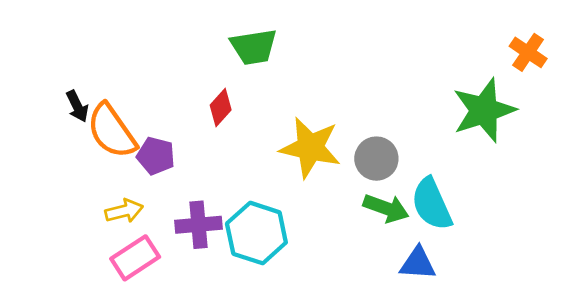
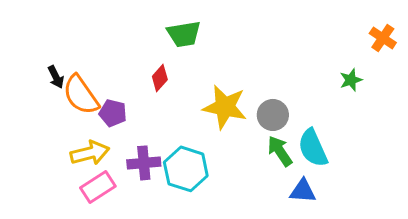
green star: (484, 110) -> (351, 80), size x0.5
green arrow: (386, 208) -> (280, 151), turned -144
yellow arrow: (124, 211) -> (90, 153), size x1.4

